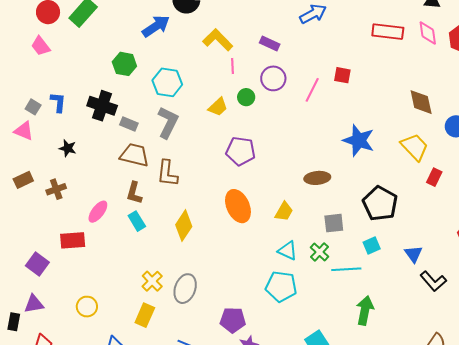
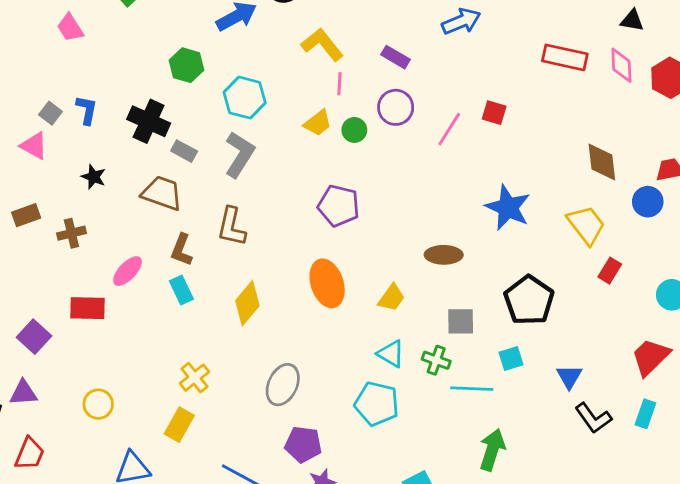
yellow trapezoid: (218, 107) -> (318, 123), moved
brown trapezoid: (135, 155) -> (162, 193), moved
green cross: (320, 252) -> (436, 360), turned -30
gray ellipse: (185, 289) -> (283, 385), moved

